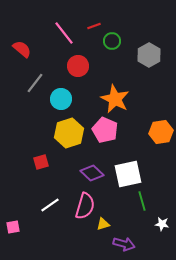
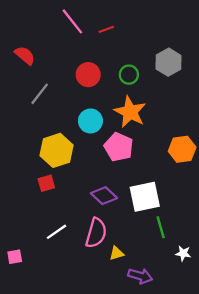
pink line: (64, 33) -> (72, 21), moved
green circle: (112, 41) -> (129, 75), moved
cyan circle: (61, 99) -> (90, 121), moved
yellow hexagon: (69, 133) -> (57, 150), moved

